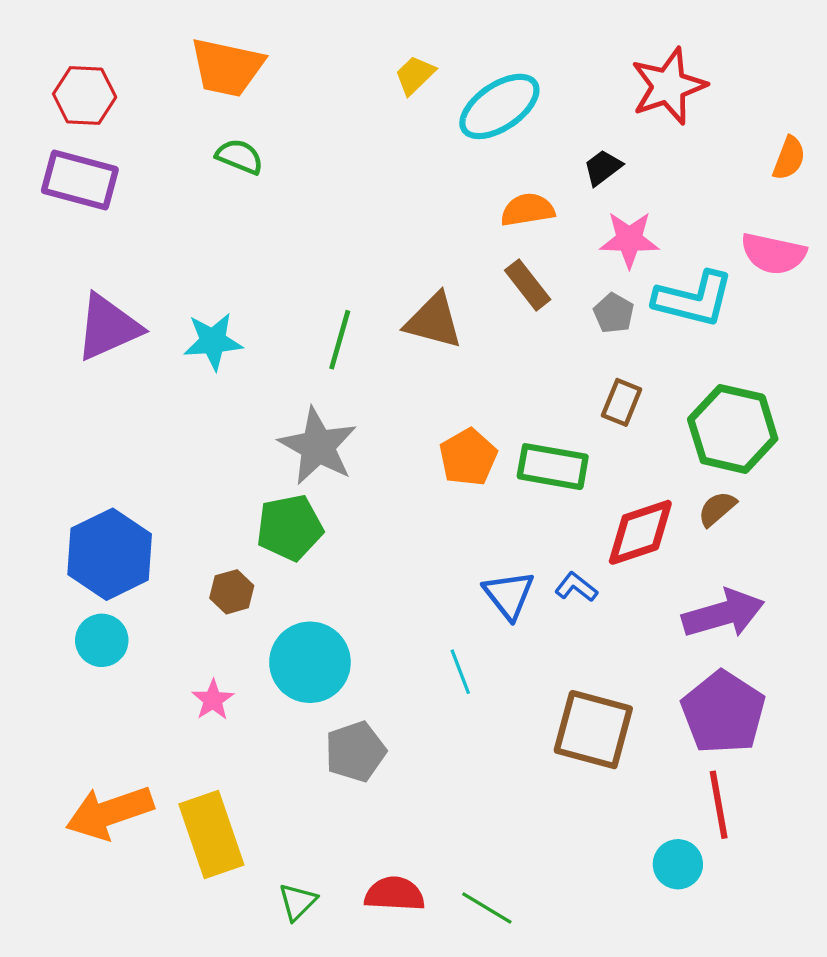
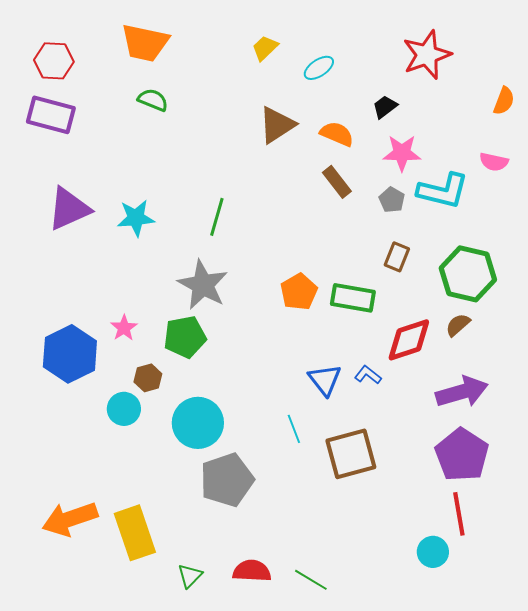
cyan ellipse: (499, 106) -> (319, 68), size x0.6
orange semicircle: (528, 210) -> (337, 134), turned 32
pink semicircle: (773, 254) -> (494, 162), size x0.7
brown triangle: (434, 321) -> (277, 125), moved, turned -48
cyan circle: (102, 640) -> (124, 409), moved
pink star: (213, 700) -> (124, 328), moved
brown square: (593, 730) -> (351, 454), moved, turned -30
gray pentagon: (355, 751) -> (227, 480), size x1.4

